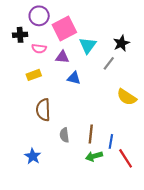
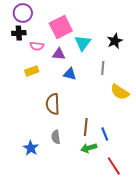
purple circle: (39, 16) -> (23, 13), moved
gray line: (109, 63) -> (103, 68), moved, turned -32
brown semicircle: (43, 110) -> (53, 104), moved
gray semicircle: (64, 135) -> (56, 137), moved
blue line: (111, 141) -> (105, 134), turned -32
red line: (126, 158) -> (114, 166), moved

